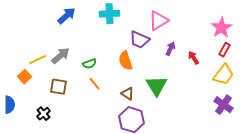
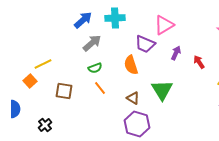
blue arrow: (66, 16) -> (83, 20), moved
gray arrow: (60, 56) -> (92, 43), moved
black cross: (44, 114) -> (45, 125), moved

